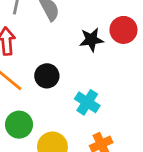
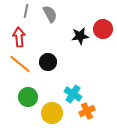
cyan cross: (87, 102) -> (73, 94), moved

